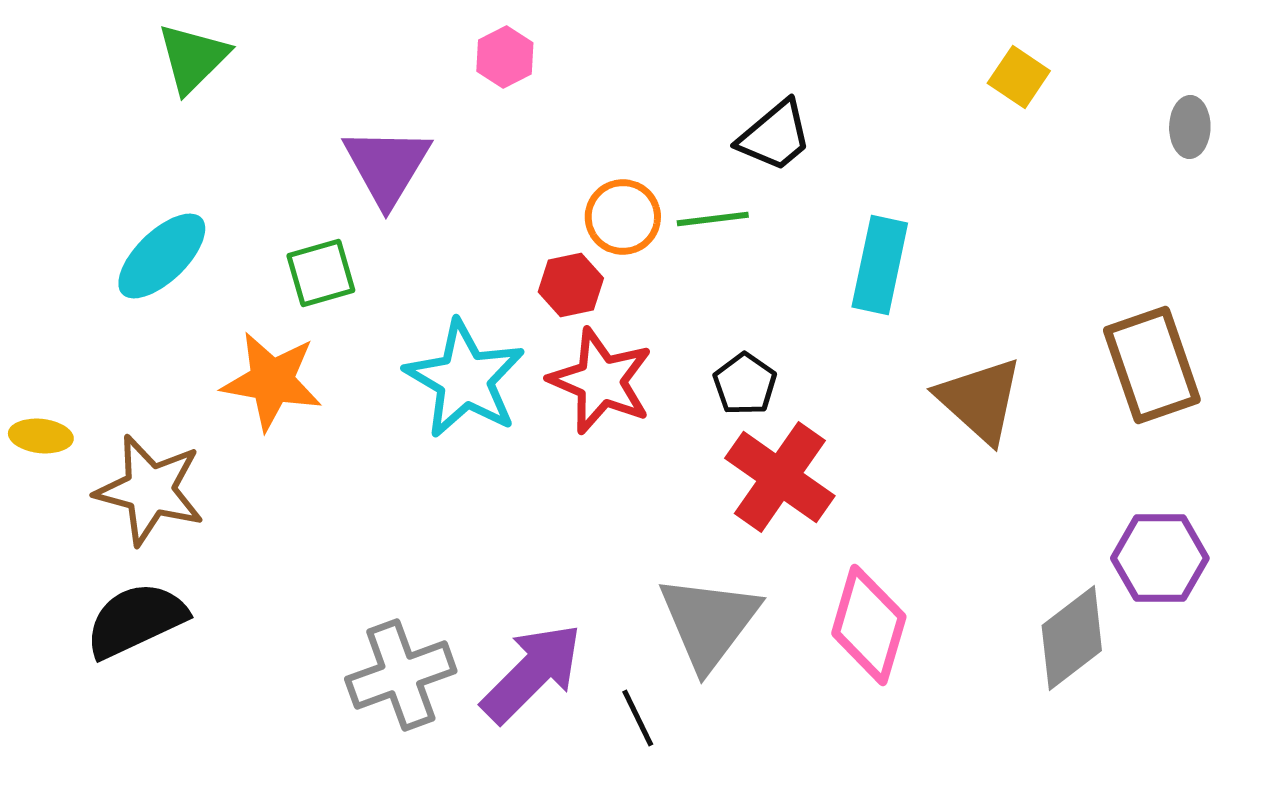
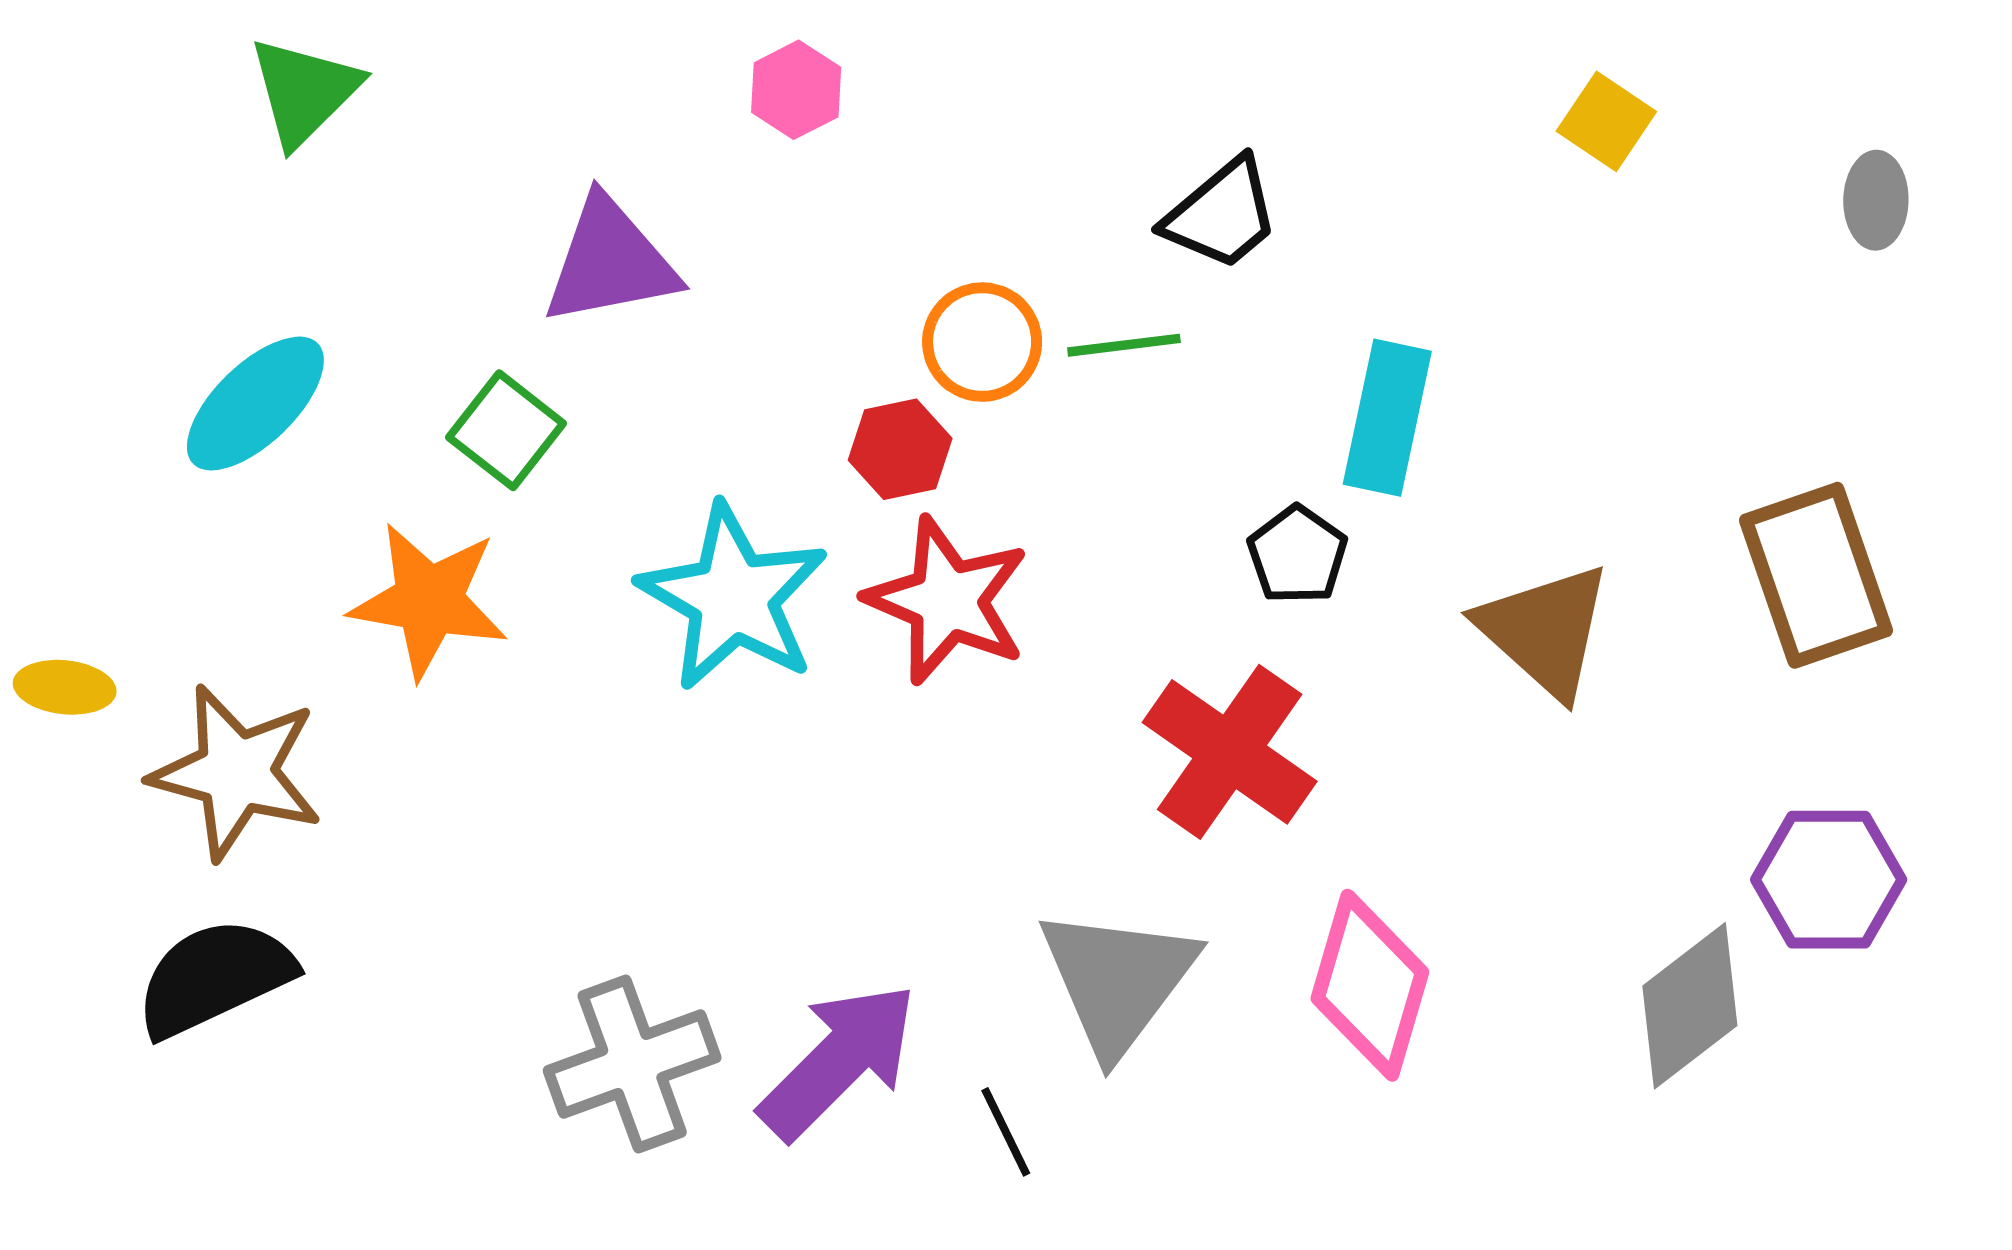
purple triangle: (387, 166) -> (610, 262), turned 48
green square: (321, 273) -> (506, 430), turned -36
black pentagon: (745, 384) -> (1297, 555), moved

